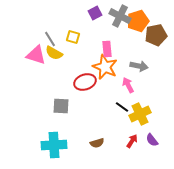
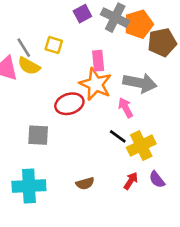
gray arrow: (139, 66) -> (140, 83), size x1.4

